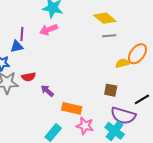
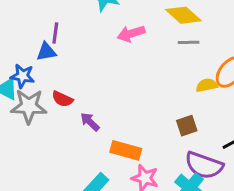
pink arrow: (48, 30) -> (131, 34), moved
red semicircle: (29, 77) -> (62, 99), turned 32
brown square: (111, 90) -> (187, 126), turned -32

